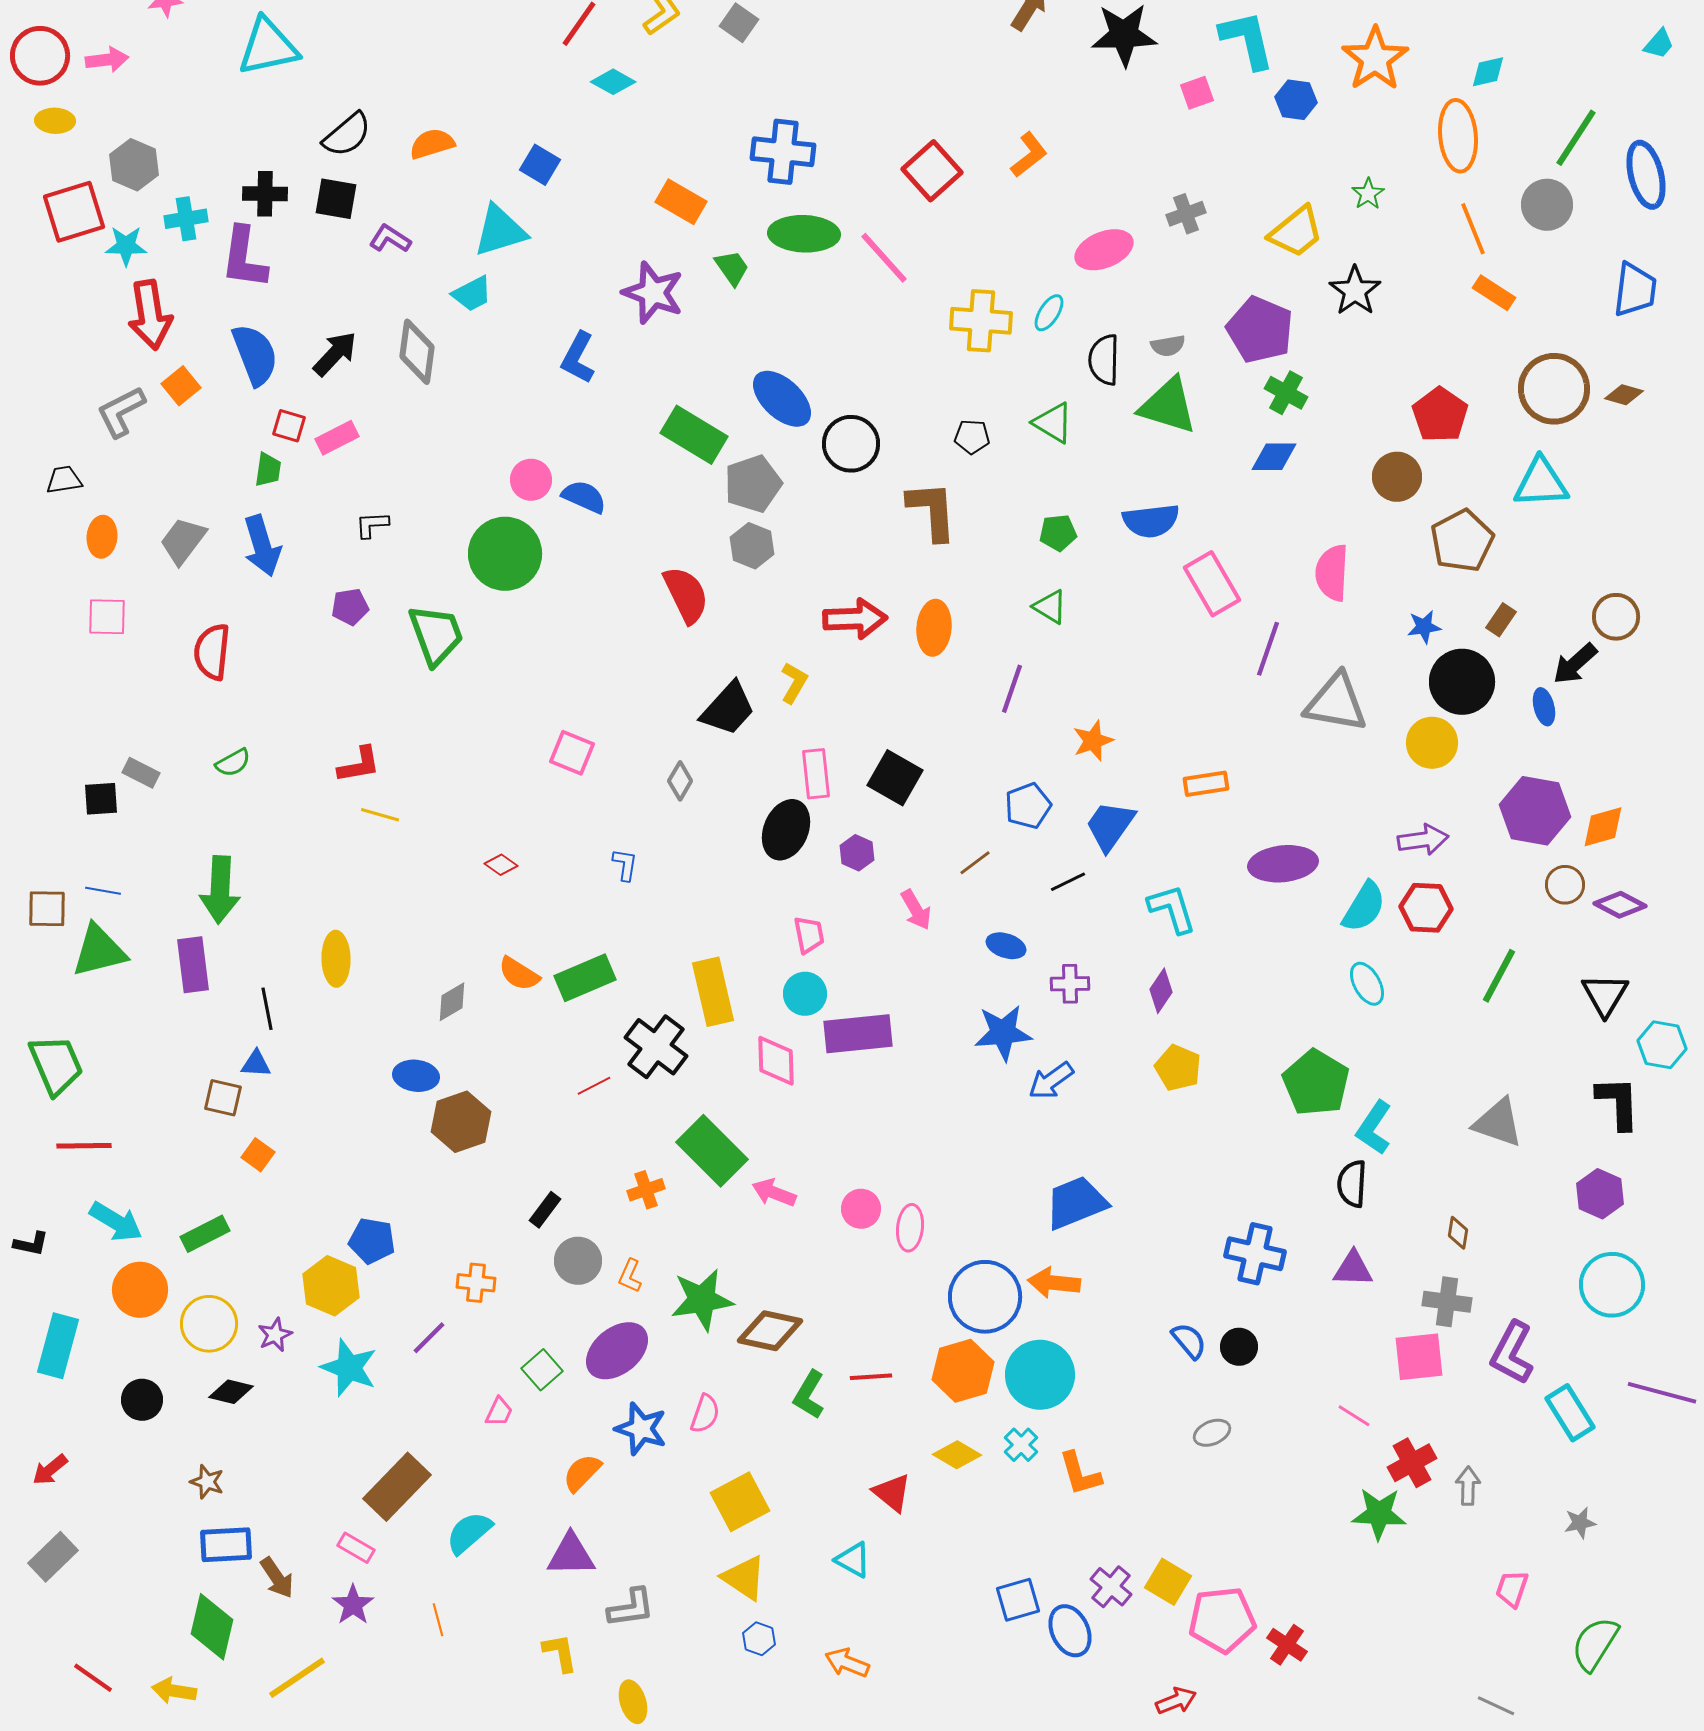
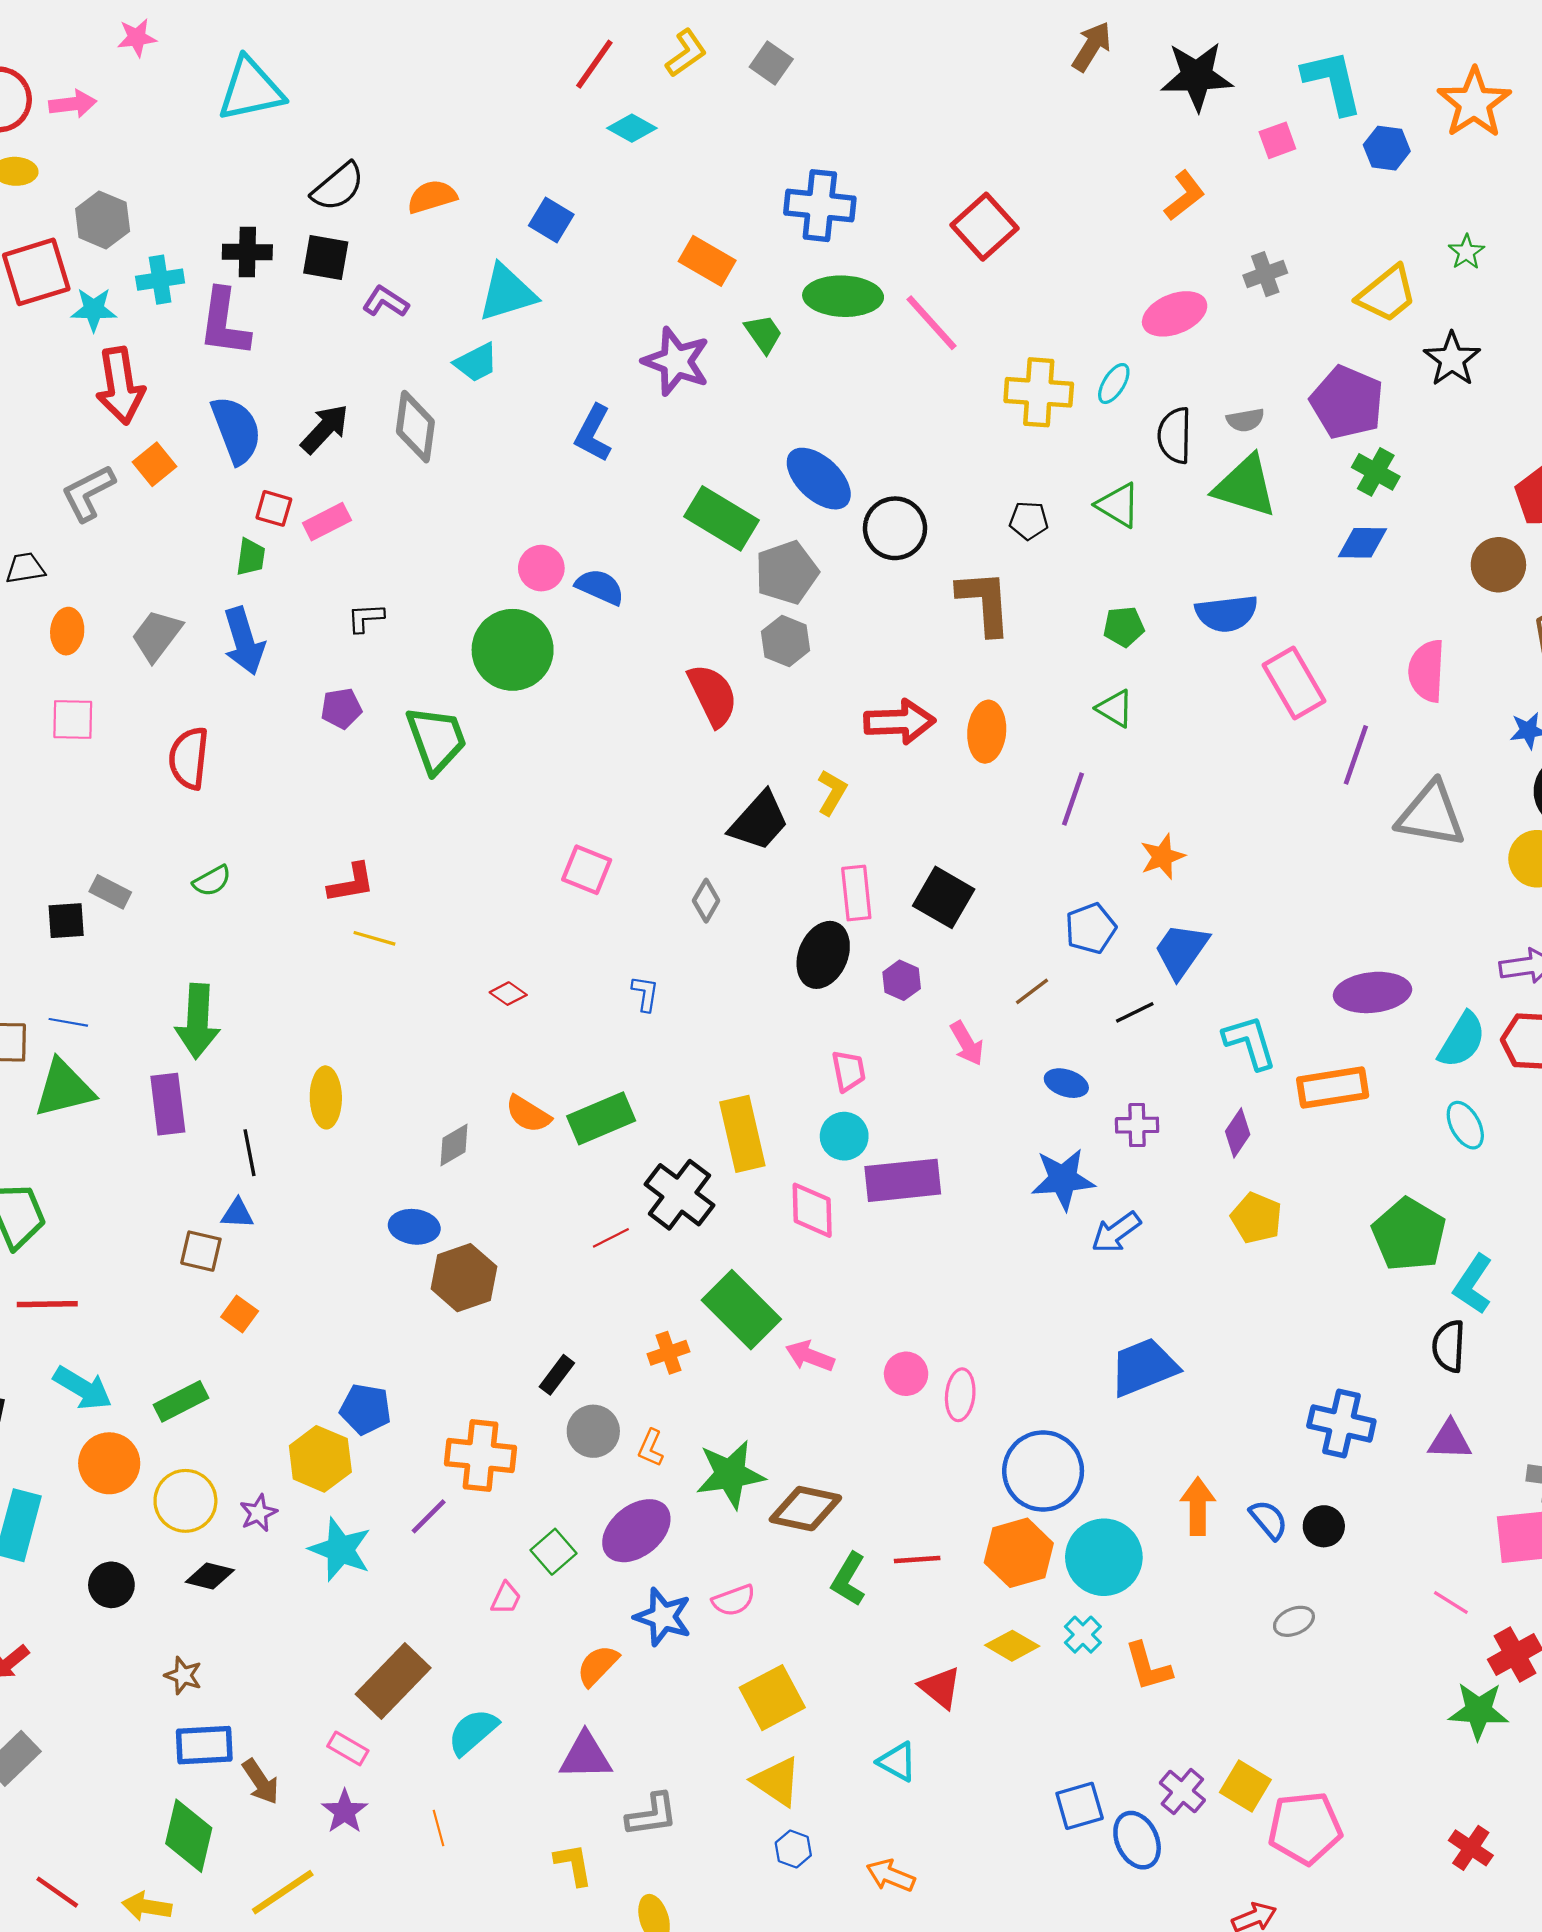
orange L-shape: (1029, 155) -> (1185, 196), moved
orange rectangle: (1206, 784) -> (1333, 1088), moved, size x1.4
orange cross: (476, 1283) -> (481, 1456), size x1.6
orange arrow: (1054, 1283) -> (1198, 1506), moved, turned 84
pink semicircle: (705, 1414) -> (734, 1600), turned 51
red cross: (1287, 1645) -> (1471, 1848), moved

